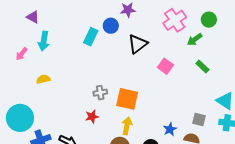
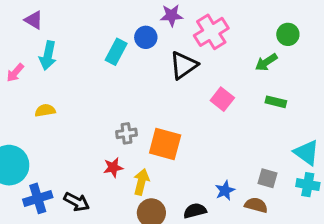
pink cross: (175, 20) -> (211, 32), moved
green rectangle: (202, 67) -> (276, 102), turned -32
yellow arrow: (127, 126) -> (141, 182), moved

